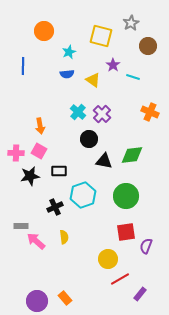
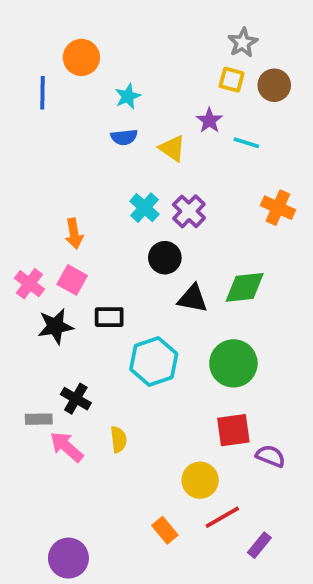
yellow square: (101, 36) -> (232, 80), moved, size x0.6
blue line: (23, 66) -> (42, 93), moved
pink cross: (16, 153) -> (29, 284), turned 35
black cross: (55, 207) -> (76, 399), moved, turned -35
purple semicircle: (146, 246) -> (271, 456), turned 91
orange rectangle: (65, 298) -> (165, 530), moved

